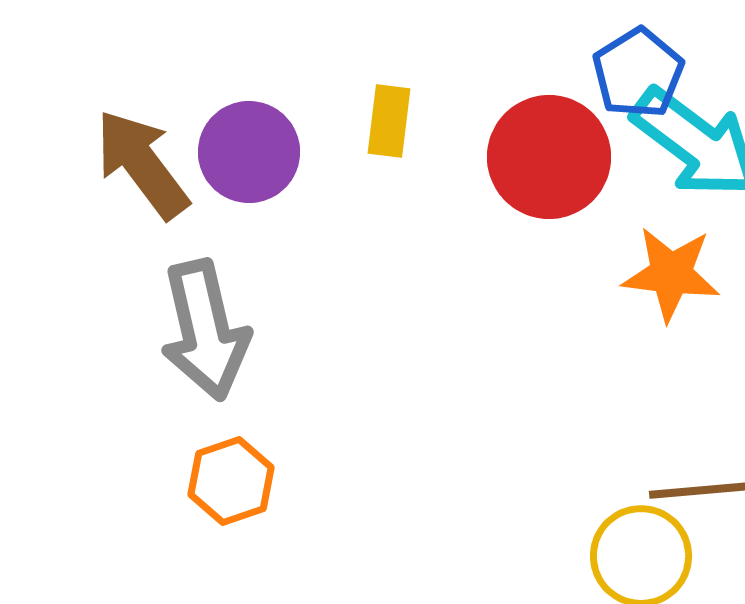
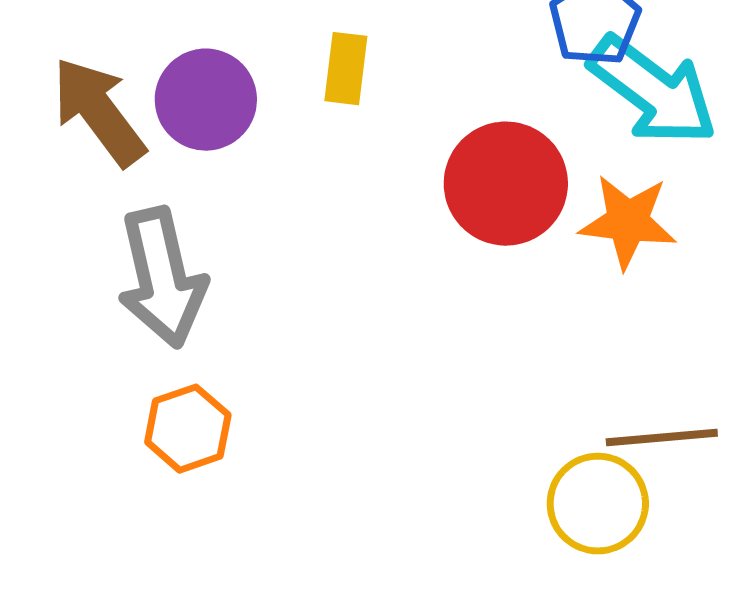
red circle: (549, 157) -> (506, 184), moved

